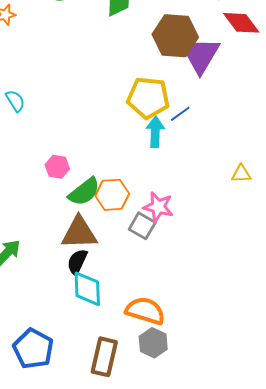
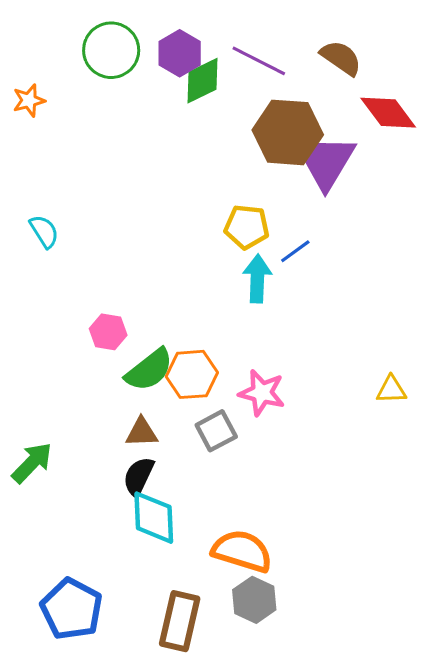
yellow pentagon: (148, 98) -> (247, 227), size x0.7
yellow triangle: (241, 174) -> (391, 390), moved
gray square: (142, 226) -> (216, 431), moved, turned 32
brown triangle: (79, 233) -> (142, 432), size x0.6

